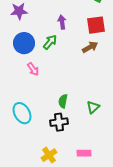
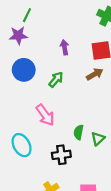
green arrow: (50, 42) -> (56, 80), moved
pink arrow: (33, 69) -> (45, 115), moved, size x1.5
green semicircle: (63, 101) -> (79, 132), moved

